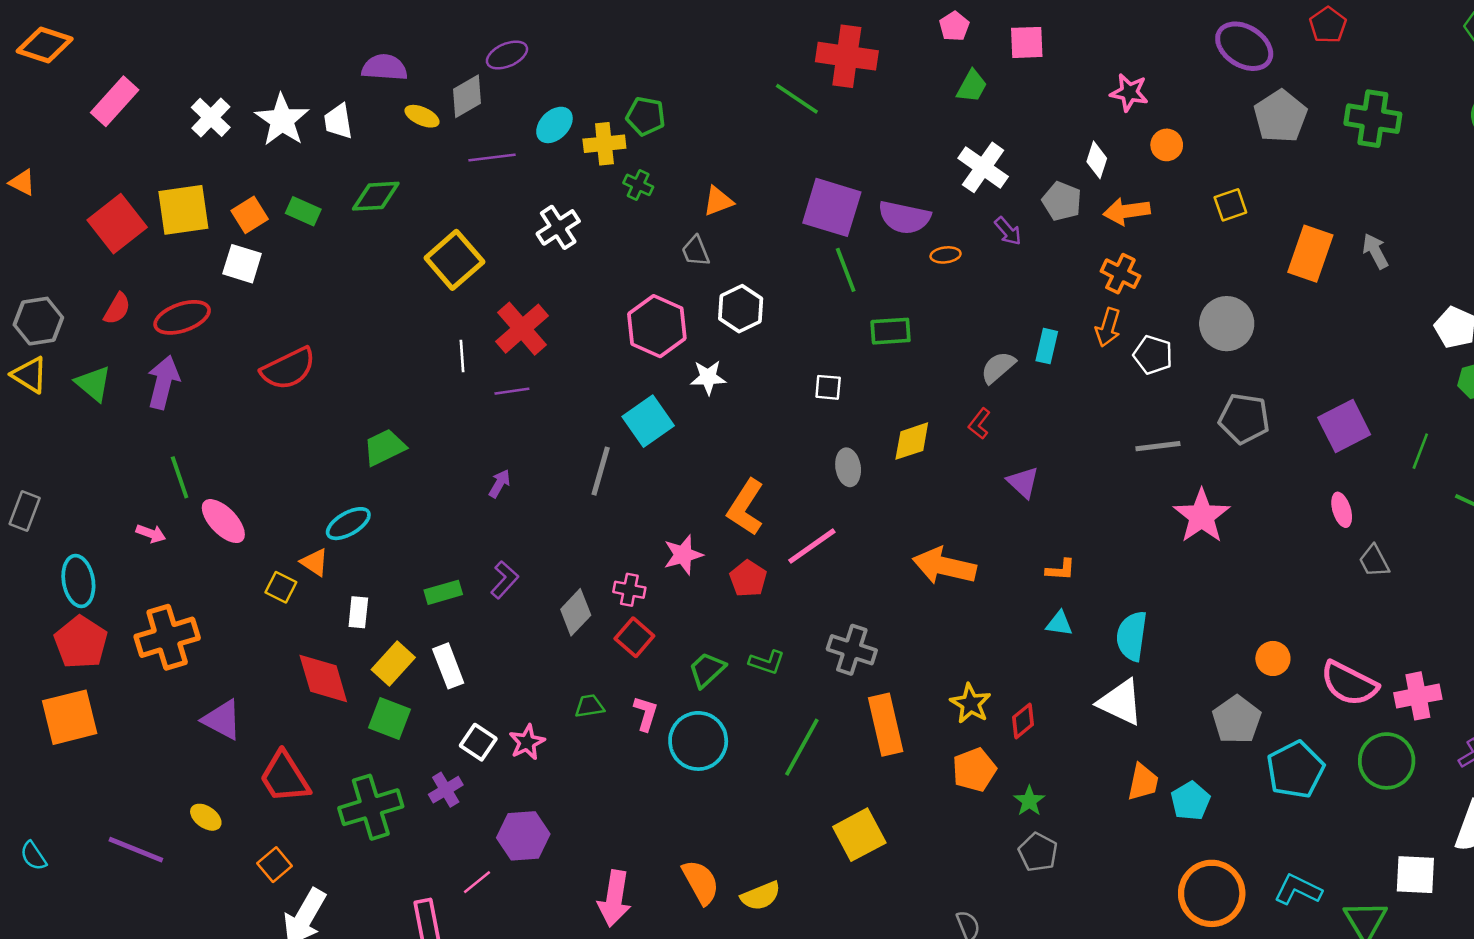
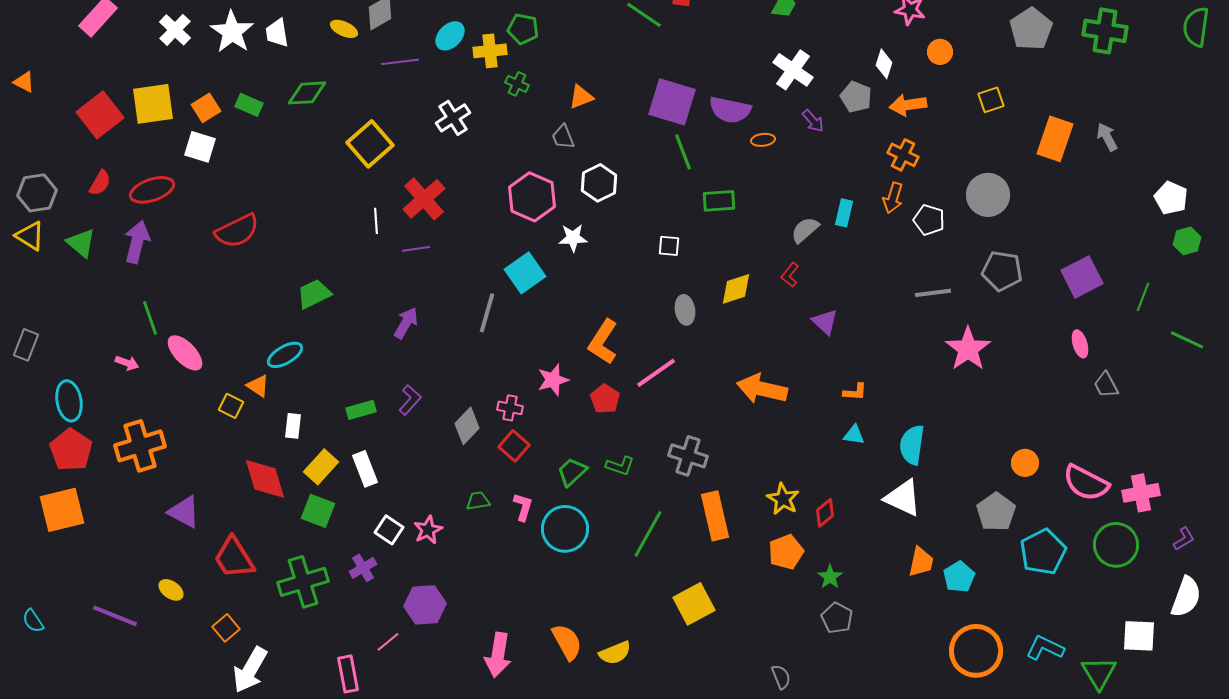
purple arrow: (499, 484) -> (406, 323), size x1.4

